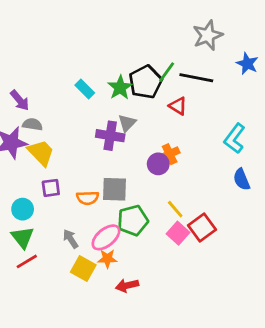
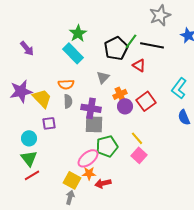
green star: (120, 88) -> (78, 33), moved
cyan rectangle: (85, 89) -> (73, 53), size x1.5
purple arrow: (20, 100) -> (27, 48), moved
gray semicircle: (32, 124) -> (68, 101), moved, turned 80
purple cross: (110, 136) -> (91, 108), moved
orange cross: (170, 154) -> (120, 94), moved
orange semicircle: (88, 198) -> (66, 84), moved
red square: (202, 228) -> (146, 101), moved
gray arrow: (71, 239) -> (70, 197), moved, turned 48
red arrow: (127, 285) -> (103, 183), moved

